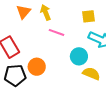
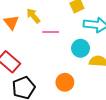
orange circle: (37, 67) -> (65, 82), moved

